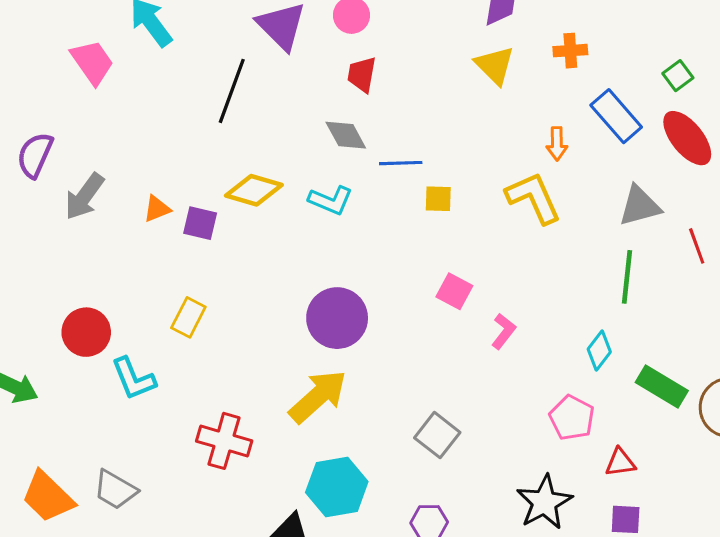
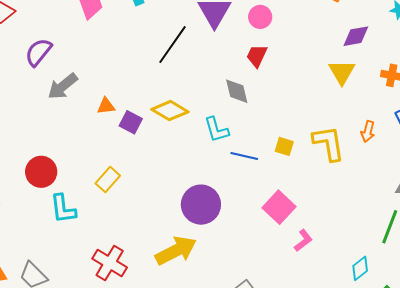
blue line: (401, 163) -> (244, 156), moved
yellow L-shape: (533, 198) -> (329, 143), moved
cyan L-shape: (331, 200) -> (216, 130), turned 36
pink square: (454, 291) -> (279, 207), size x1.4

